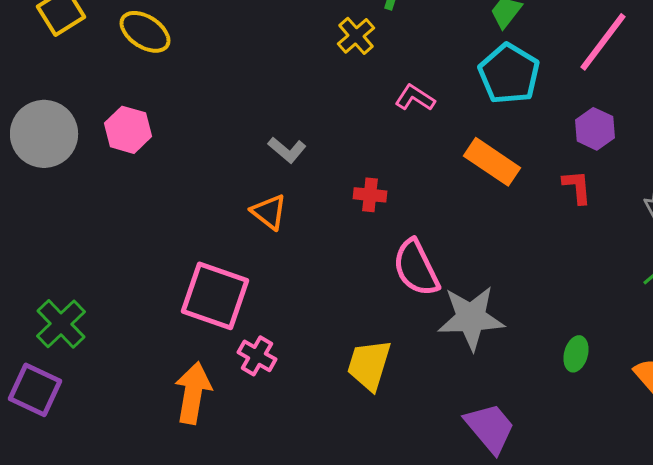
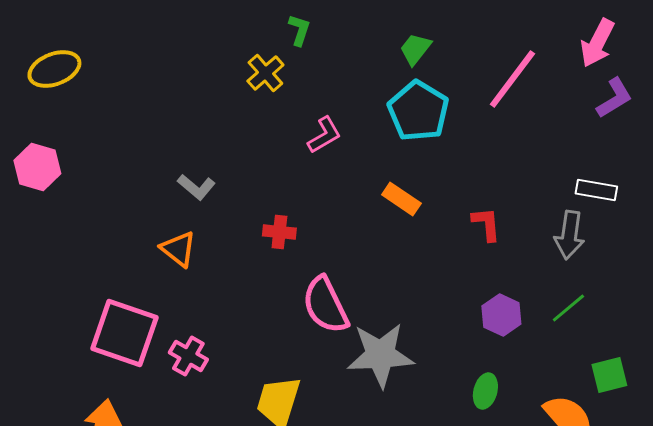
yellow ellipse: (145, 32) -> (54, 69), turned -54
pink L-shape: (415, 98) -> (324, 135), turned 117
purple hexagon: (595, 129) -> (501, 315), moved
orange rectangle: (492, 162) -> (401, 199), size x0.7
pink cross: (257, 356) -> (188, 356), moved

